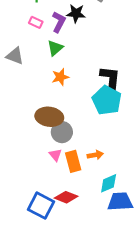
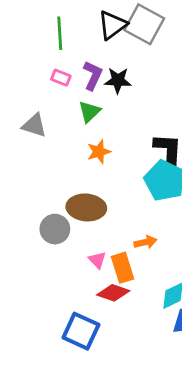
black star: (76, 13) -> (118, 80), moved
gray circle: (62, 132) -> (55, 229), moved
orange arrow: (95, 155) -> (145, 242), moved
red diamond: (66, 197) -> (113, 293), moved

